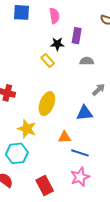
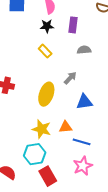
black star: (57, 44) -> (47, 26), moved
gray arrow: (98, 90) -> (70, 78), moved
yellow star: (27, 129) -> (42, 129), moved
cyan hexagon: (17, 153) -> (35, 154), moved

